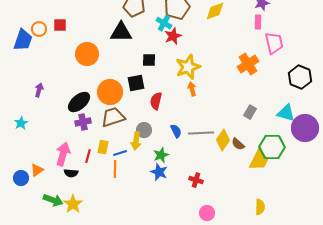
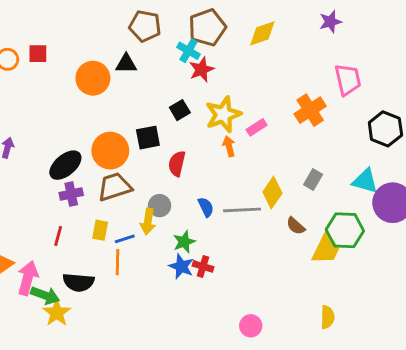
pink rectangle: (258, 22) -> (257, 127), moved, turned 56
black triangle: (121, 32) -> (126, 64), size x0.7
orange circle: (87, 54) -> (93, 78), moved
black square: (149, 60) -> (180, 110), moved, turned -32
yellow diamond: (223, 140) -> (272, 193), moved
pink arrow: (63, 154) -> (28, 278), moved
red line: (88, 156) -> (58, 236), moved
black semicircle: (71, 173) -> (78, 282), moved, size x1.5
red cross: (196, 180) -> (203, 266), moved
green arrow: (53, 200) -> (45, 295), moved

